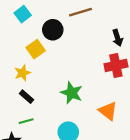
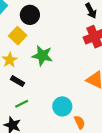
green star: (72, 93) -> (42, 56), moved

